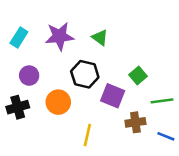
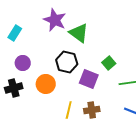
purple star: (59, 36) -> (55, 20), moved, turned 30
green triangle: (100, 38) -> (79, 33), size x1.5
brown cross: (135, 122) -> (92, 110), moved

